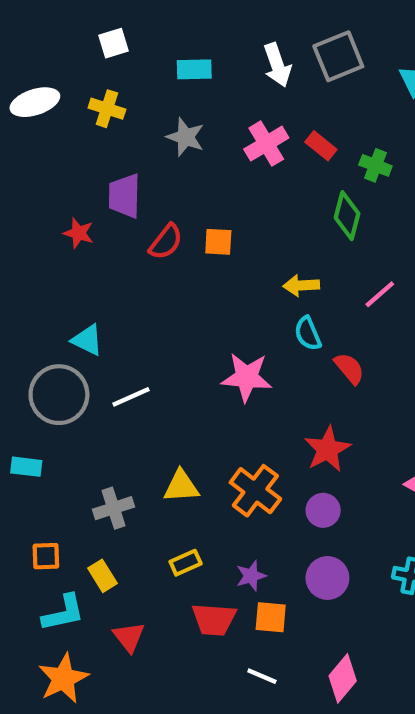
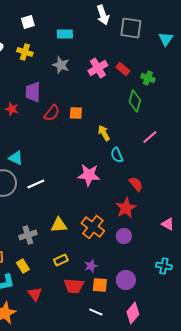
gray square: (338, 56) -> (131, 28), turned 30
white arrow: (277, 65) -> (103, 15), moved
yellow arrow: (301, 285) -> (104, 133), moved, turned 63
red semicircle: (349, 368) -> (136, 184), moved
purple circle: (327, 578) -> (126, 280), moved

